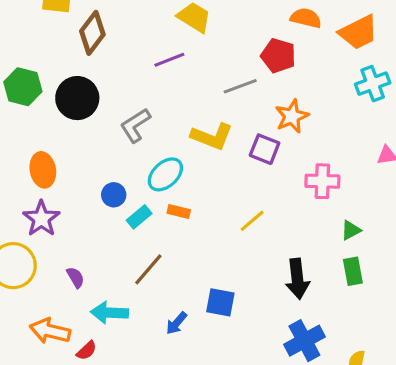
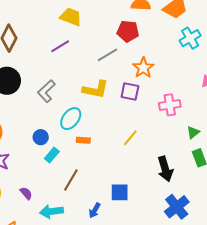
cyan rectangle: (139, 217) -> (52, 155), moved

